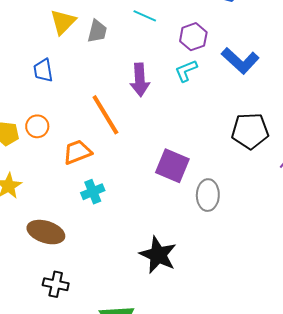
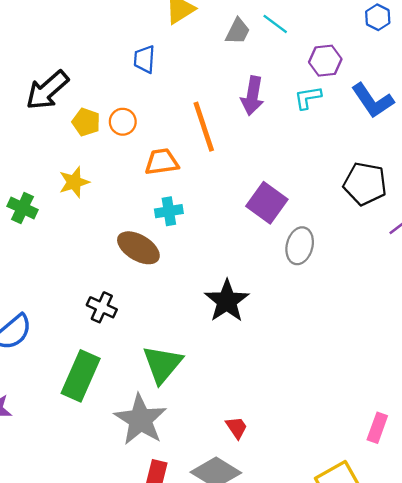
gray trapezoid: (97, 31) -> (238, 31), moved
brown ellipse: (46, 232) -> (138, 248), moved

